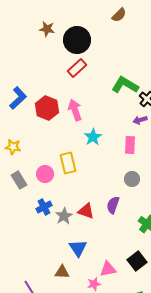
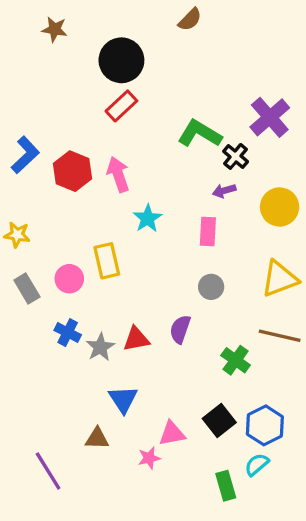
brown star: (47, 29) -> (55, 29), moved
blue cross: (44, 207) -> (68, 332), turned -35
red triangle: (86, 211) -> (136, 339), turned -30

